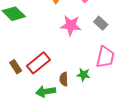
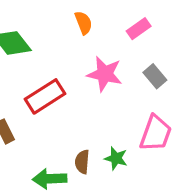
red rectangle: (38, 63) -> (45, 96), moved

